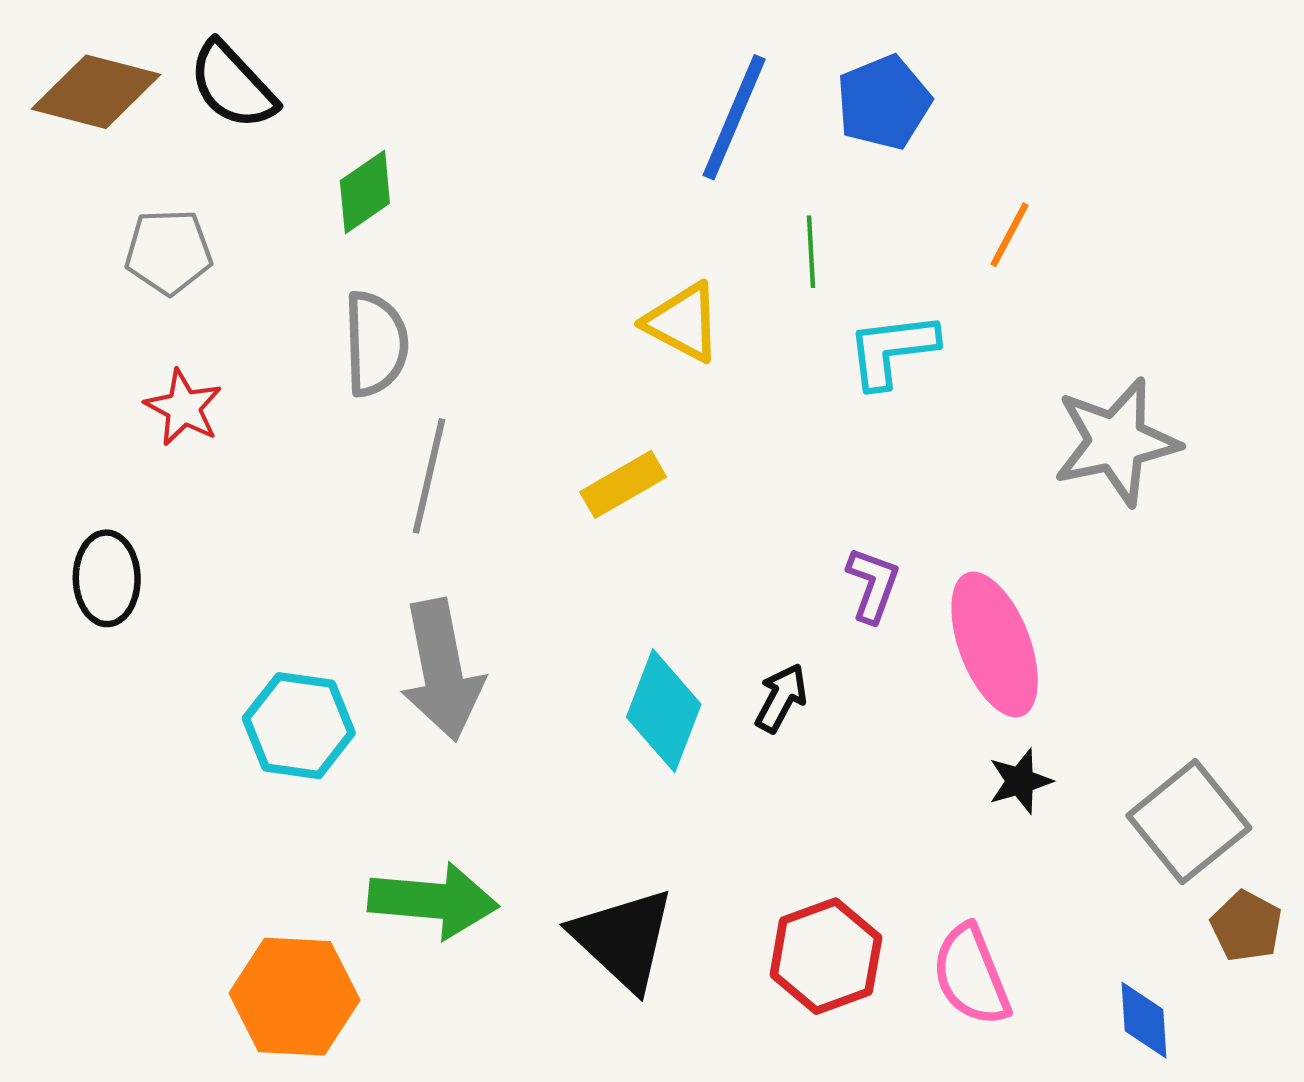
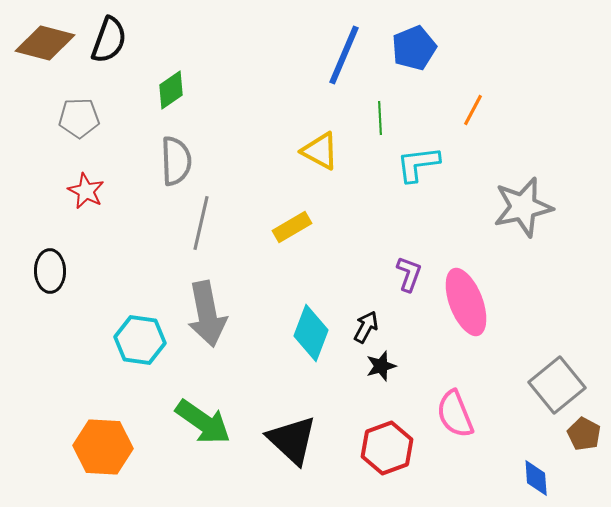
black semicircle: (233, 85) -> (109, 40), turned -117
black star: (1020, 781) -> (381, 366), moved
green arrow: (433, 901) -> (203, 422), turned 30
pink semicircle: (971, 975) -> (455, 414), moved
orange hexagon: (295, 997) -> (103, 447), moved

